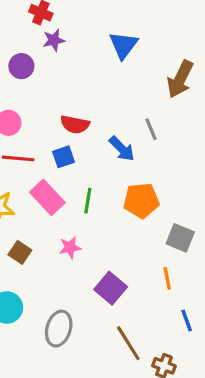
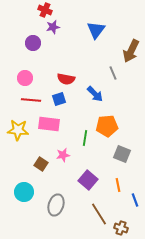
gray line: (151, 129) -> (113, 73), moved
pink rectangle: (47, 197) -> (49, 124), turned -40
green line: (88, 201) -> (85, 138), moved
gray square: (180, 238) -> (122, 154), moved
brown square: (20, 252) -> (41, 164), moved
orange line: (167, 278) -> (118, 185), moved

